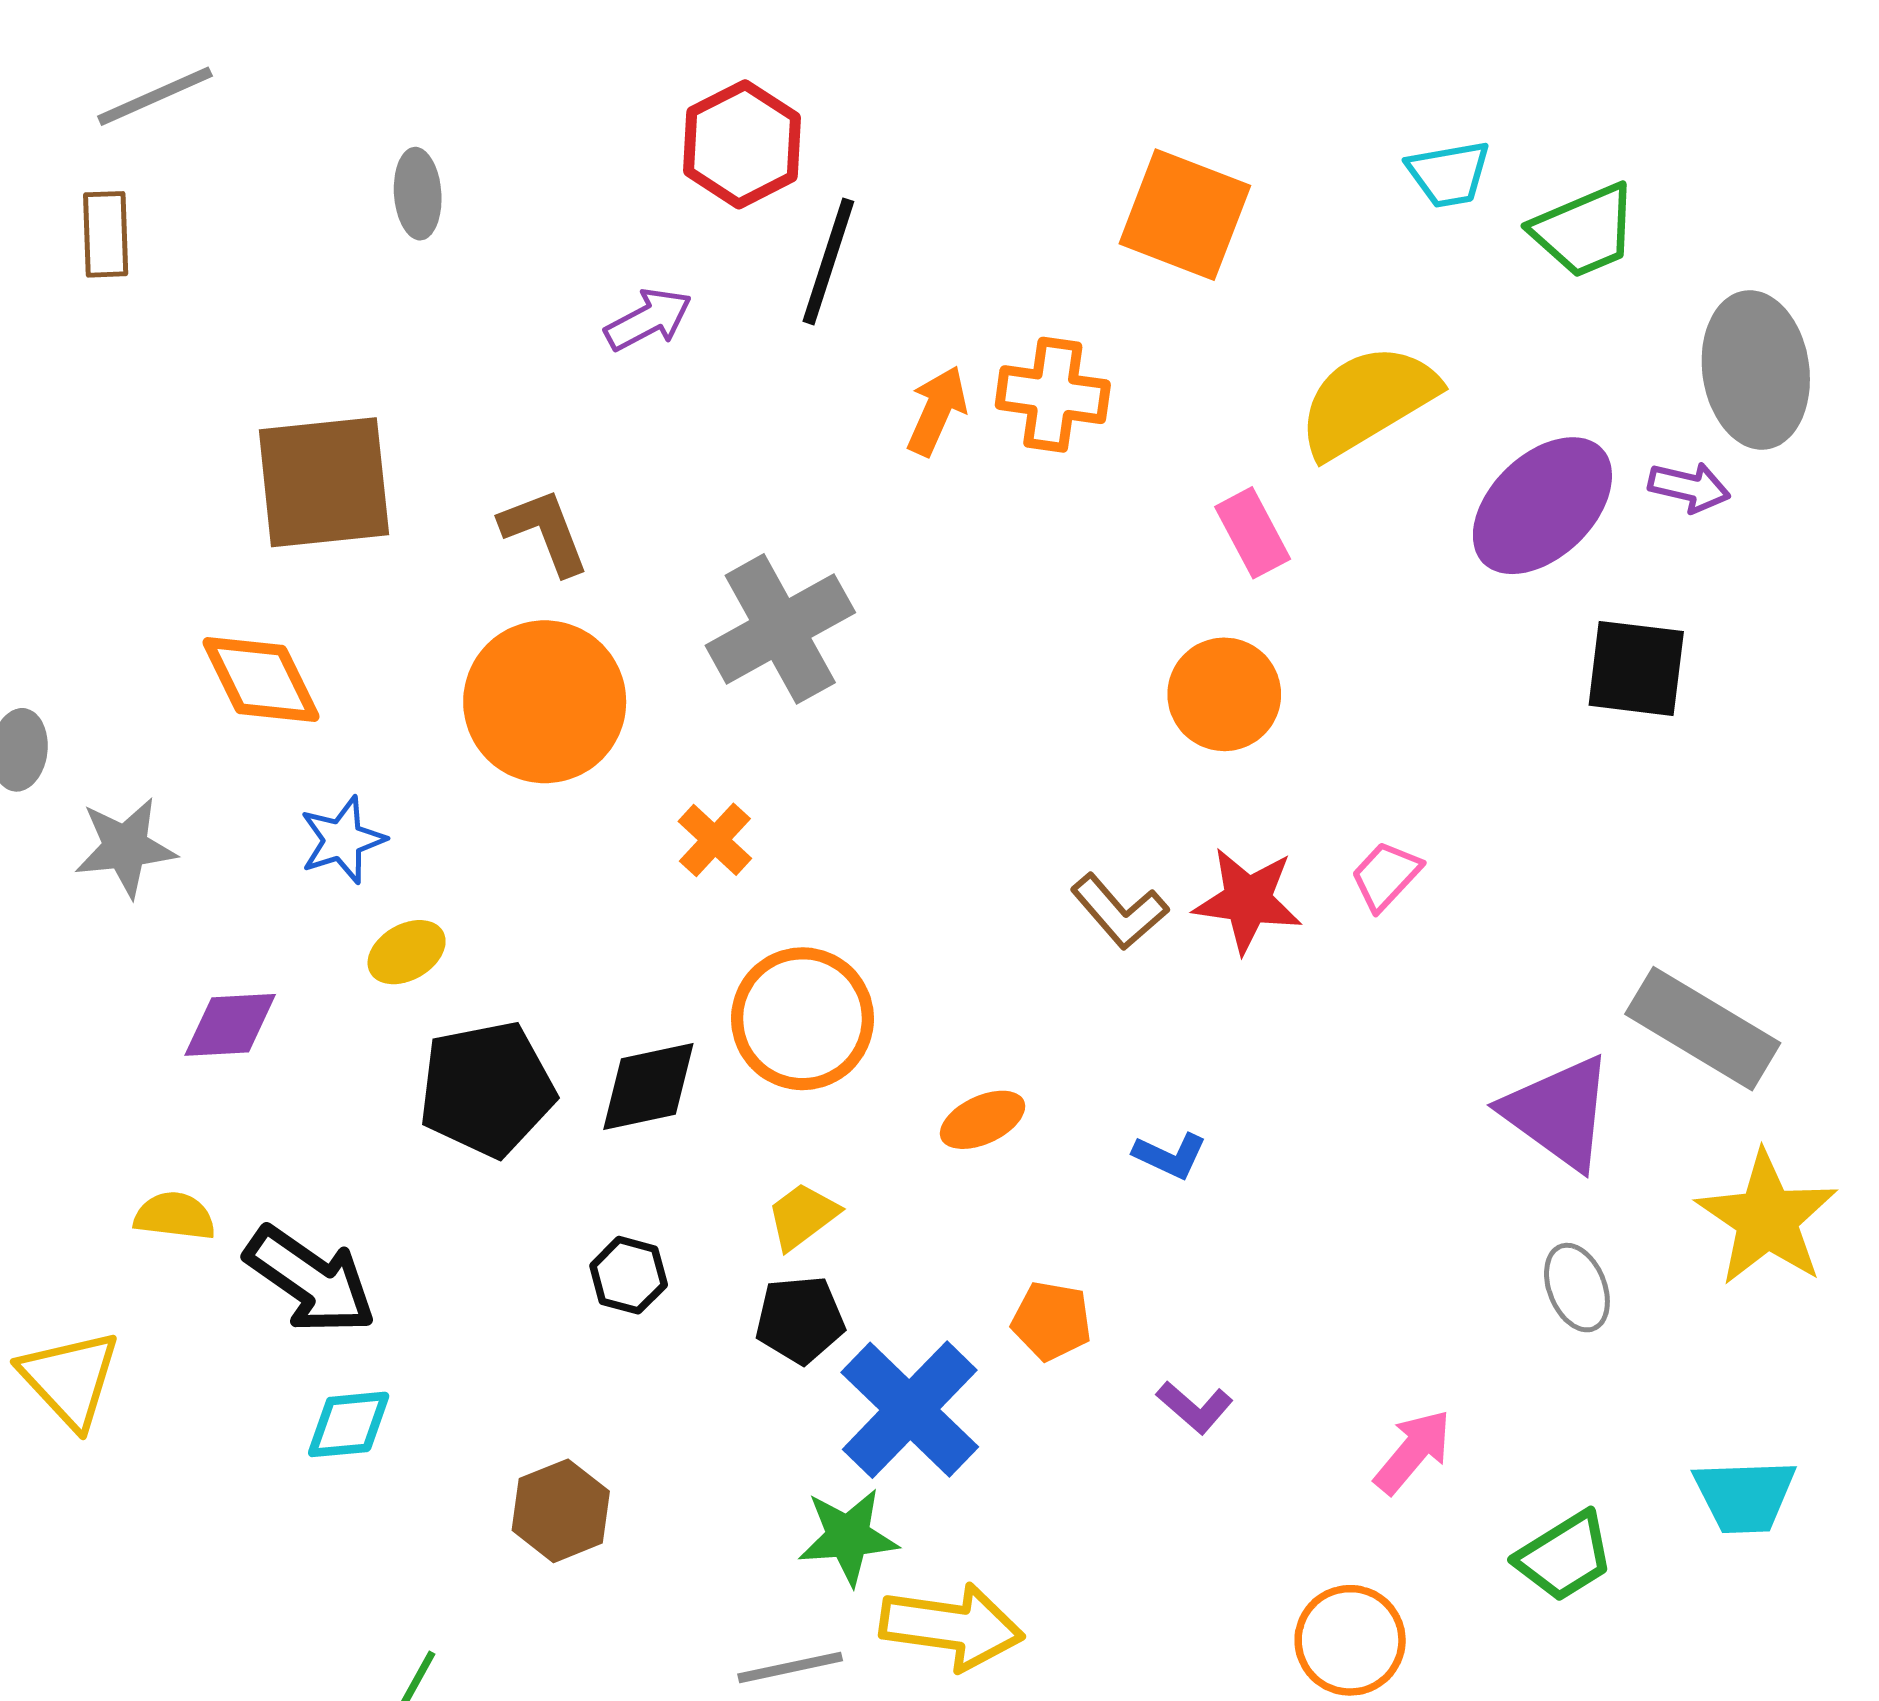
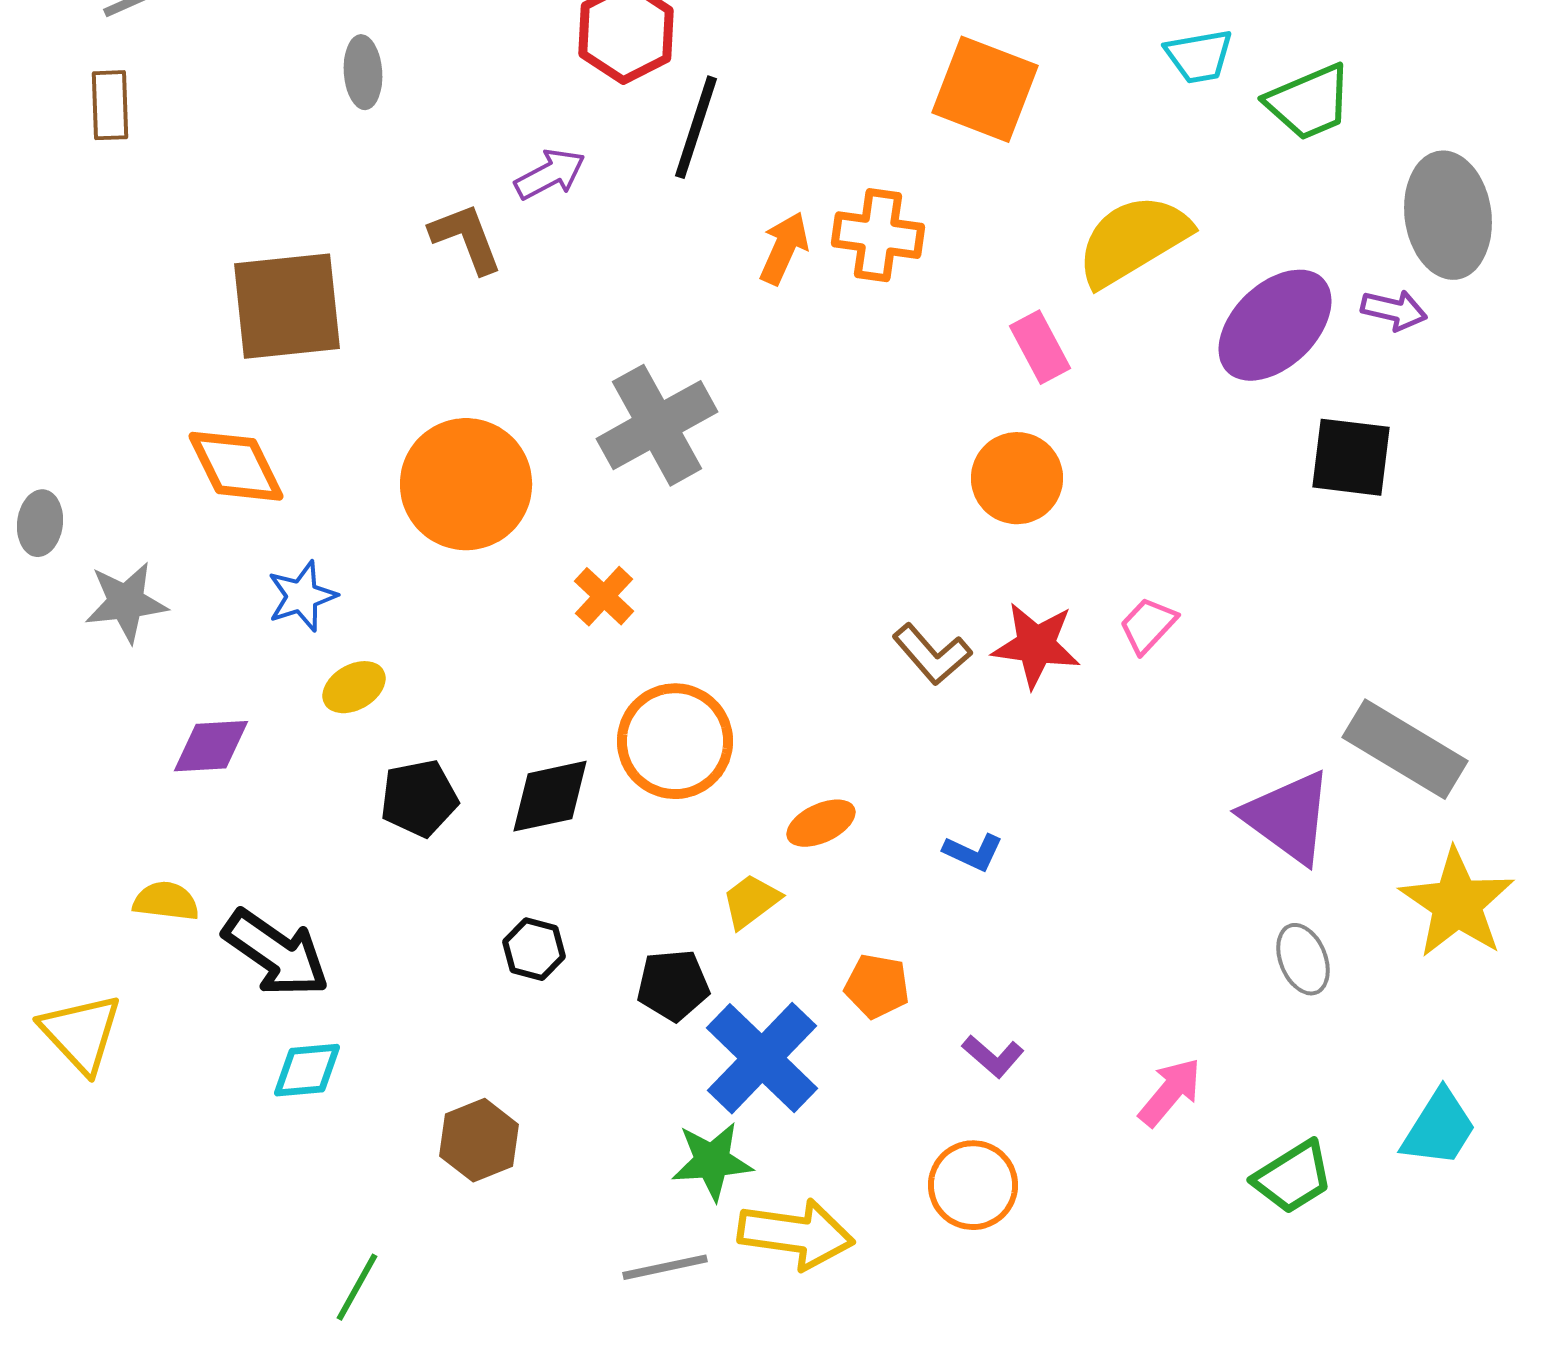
brown L-shape: (545, 532) -> (466, 238), moved
black pentagon: (487, 1089) -> (419, 798), size x0.7
yellow trapezoid: (802, 1216) -> (751, 901), moved
cyan trapezoid: (1745, 1496) -> (1439, 1128), turned -56
orange circle: (1350, 1640) -> (973, 1185), moved

